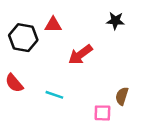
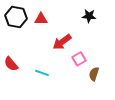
black hexagon: (23, 38) -> (16, 17), moved
pink square: (102, 113) -> (79, 59), moved, turned -32

